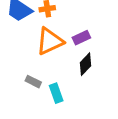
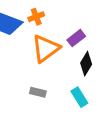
cyan rectangle: (56, 93) -> (79, 97), moved

